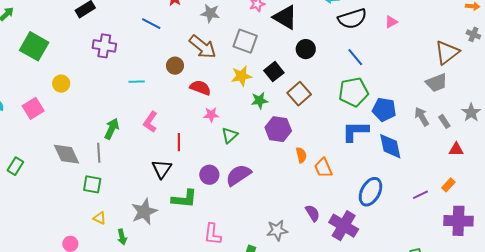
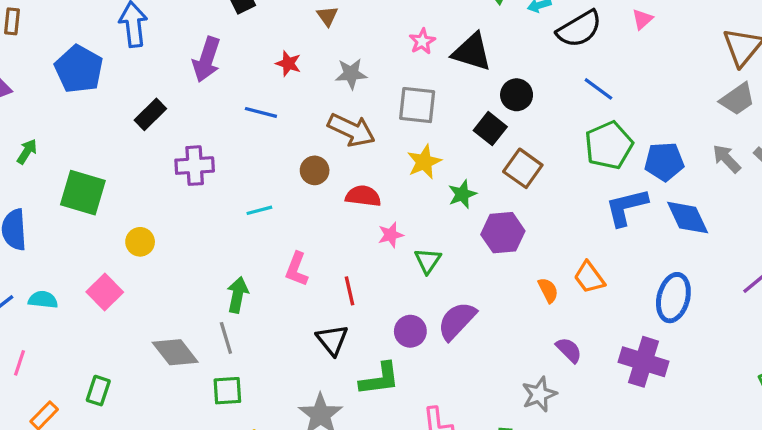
black square: (274, 72) -> (490, 129), moved
orange semicircle: (301, 155) -> (548, 290), moved
purple semicircle: (313, 213) -> (569, 350), moved

